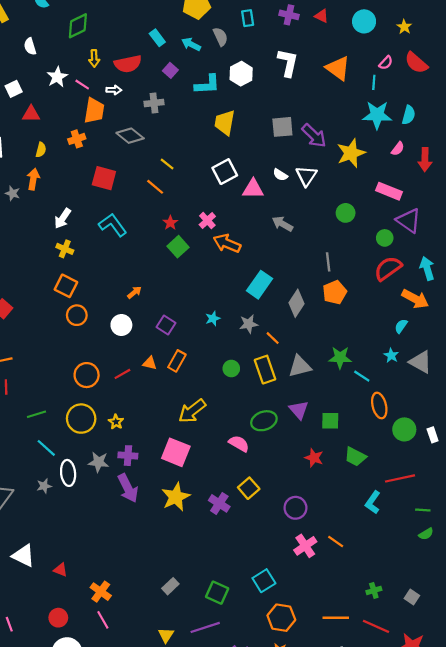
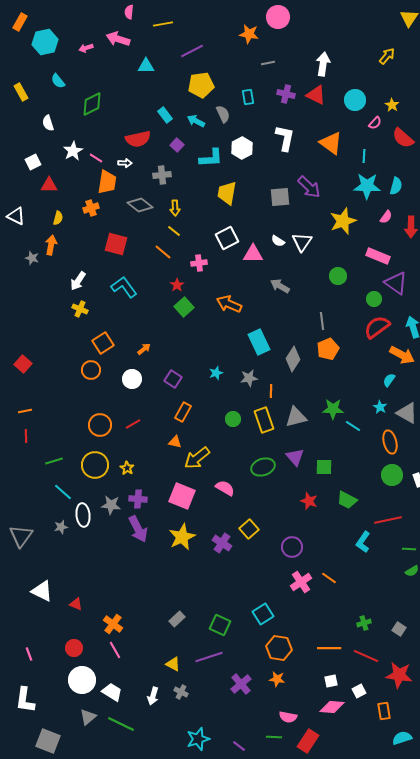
red triangle: (322, 16) -> (316, 95), size x1.5
yellow arrow: (94, 58) -> (175, 208), moved
pink semicircle: (386, 63) -> (375, 123), moved
purple arrow: (314, 136) -> (309, 187), moved
pink cross: (207, 221) -> (199, 263), moved, turned 35
cyan rectangle: (260, 285) -> (259, 342), turned -60
orange square: (66, 286) -> (103, 343), moved, turned 30
orange line: (273, 338) -> (271, 391), turned 48
orange triangle: (150, 363) -> (175, 442), moved
orange ellipse: (379, 406) -> (390, 442), moved
pink semicircle: (239, 444) -> (225, 488), moved
yellow triangle: (166, 635) -> (173, 664), turned -35

